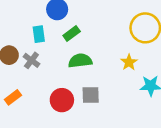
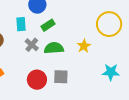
gray cross: (31, 60) -> (32, 45), moved
yellow star: (129, 62) -> (84, 46), moved

